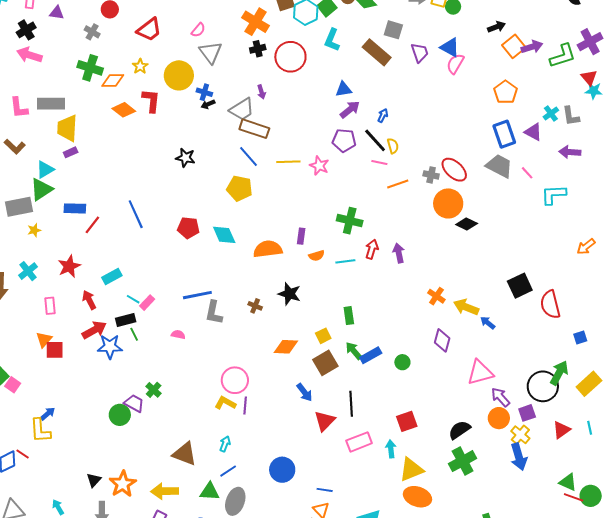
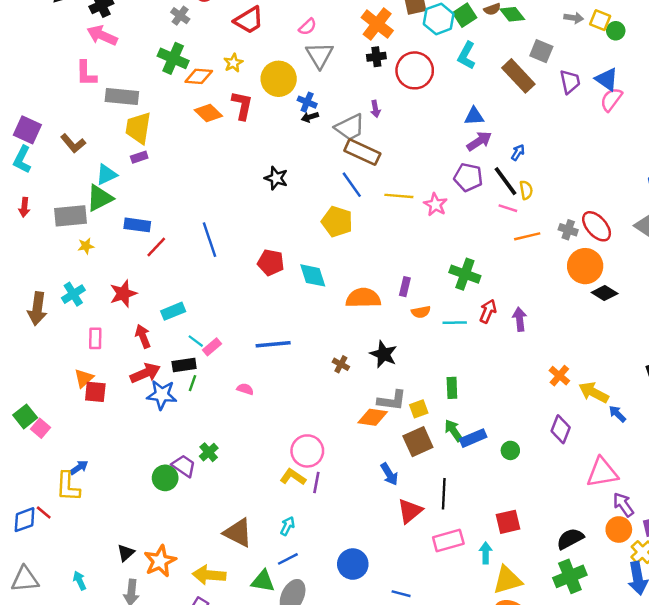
pink L-shape: (19, 108) -> (86, 73), moved
gray L-shape: (214, 313) -> (392, 400), moved, turned -100
green line: (134, 334) -> (193, 383), turned 40

